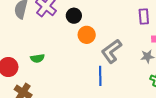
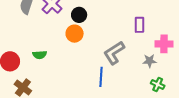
purple rectangle: (144, 16) -> (139, 25), moved
orange circle: (87, 35) -> (75, 34), moved

